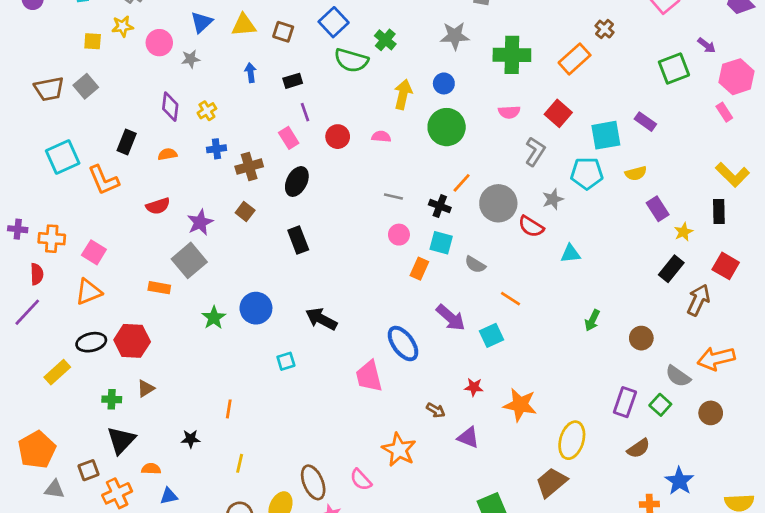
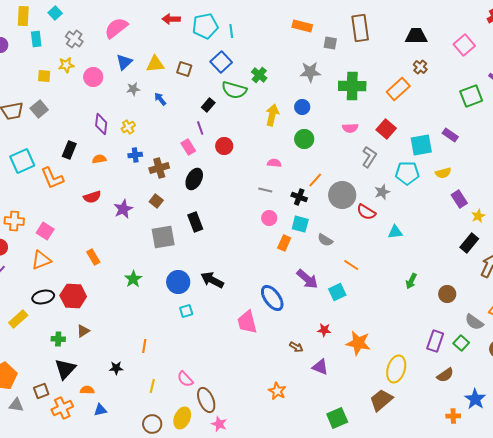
gray star: (191, 59) -> (133, 89), moved
blue arrow: (251, 73) -> (160, 99), turned -32
black rectangle: (293, 81) -> (208, 105), moved, turned -32
green circle: (447, 127) -> (304, 139), size x0.7
pink semicircle: (381, 137) -> (274, 163), moved
gray square: (189, 260) -> (163, 237), moved, turned 30
orange rectangle: (159, 288) -> (93, 257), turned 49
blue circle: (256, 308) -> (178, 282), moved
orange star: (399, 450) -> (277, 391), moved, size x0.7
pink semicircle: (361, 480) -> (185, 379), moved

